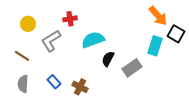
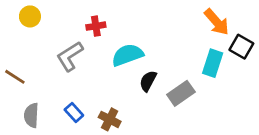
yellow circle: (28, 24) -> (30, 16), moved
brown line: (22, 56) -> (15, 77), moved

